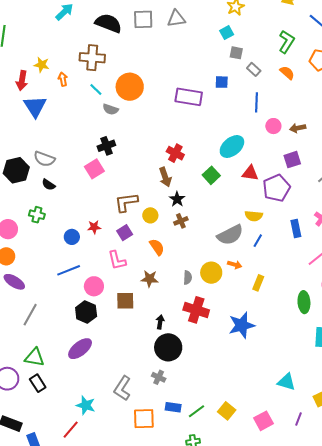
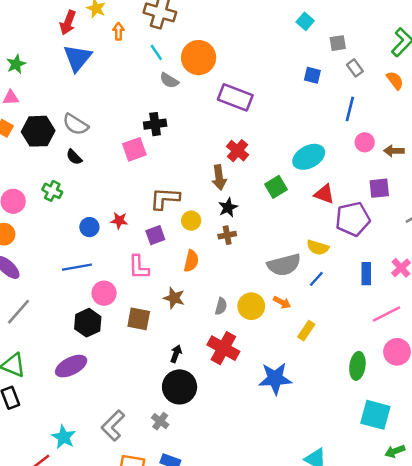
cyan square: (227, 33) -> (305, 21), moved, turned -32
gray square: (236, 53) -> (338, 43), turned -32
purple rectangle: (189, 97) -> (235, 97), moved
orange semicircle: (157, 247) -> (191, 261), turned 36

